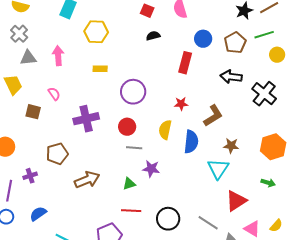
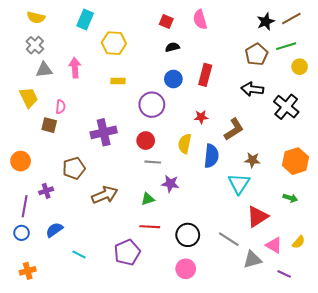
blue circle: (203, 39) -> (173, 79), moved
pink semicircle: (54, 94) -> (61, 107), moved, turned 40

